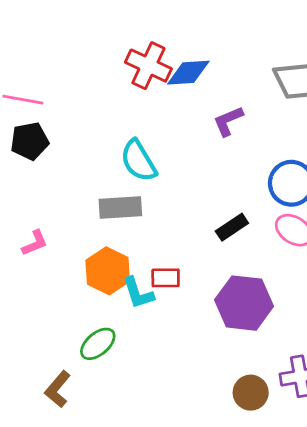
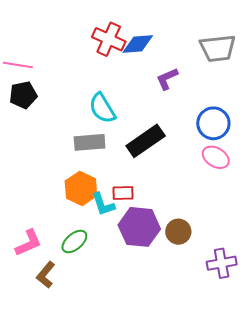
black rectangle: (232, 227) -> (146, 141), moved, size x1.6
pink L-shape: (35, 243) -> (28, 243), moved, size x1.4
purple hexagon: (244, 303) -> (139, 227), moved
brown circle: (251, 393) -> (178, 232), moved

